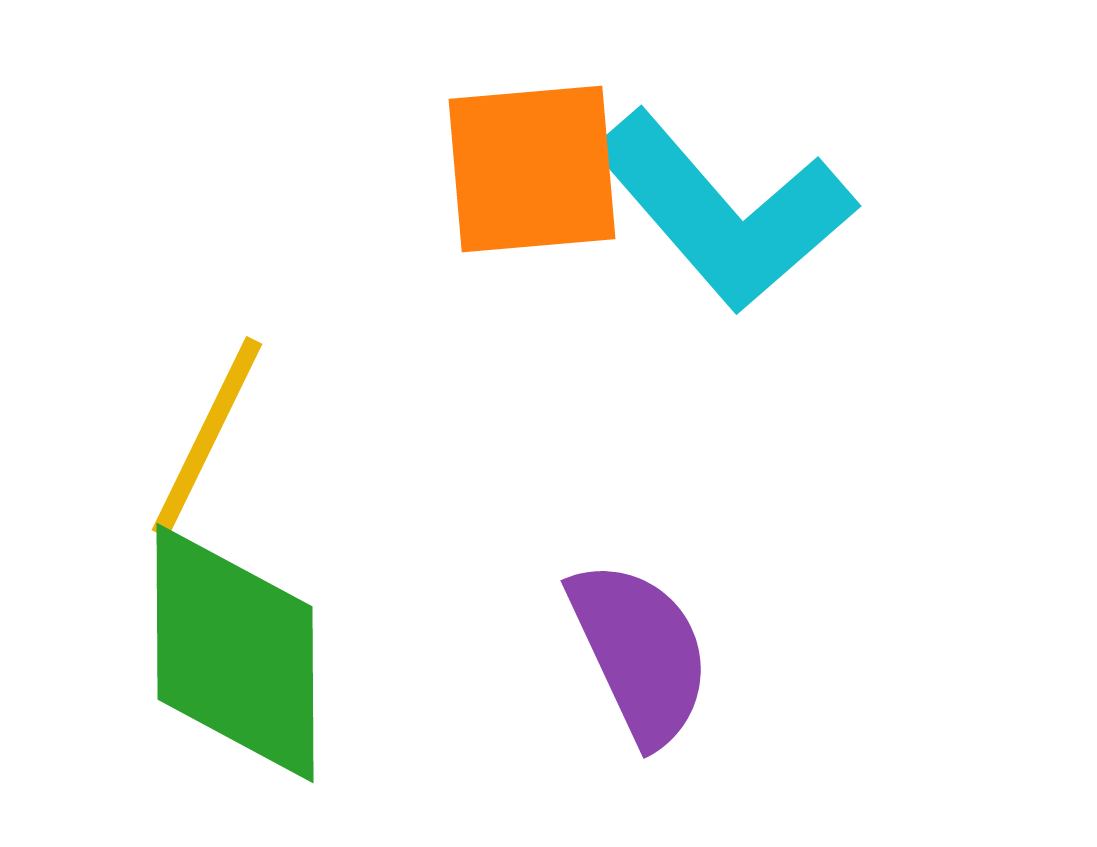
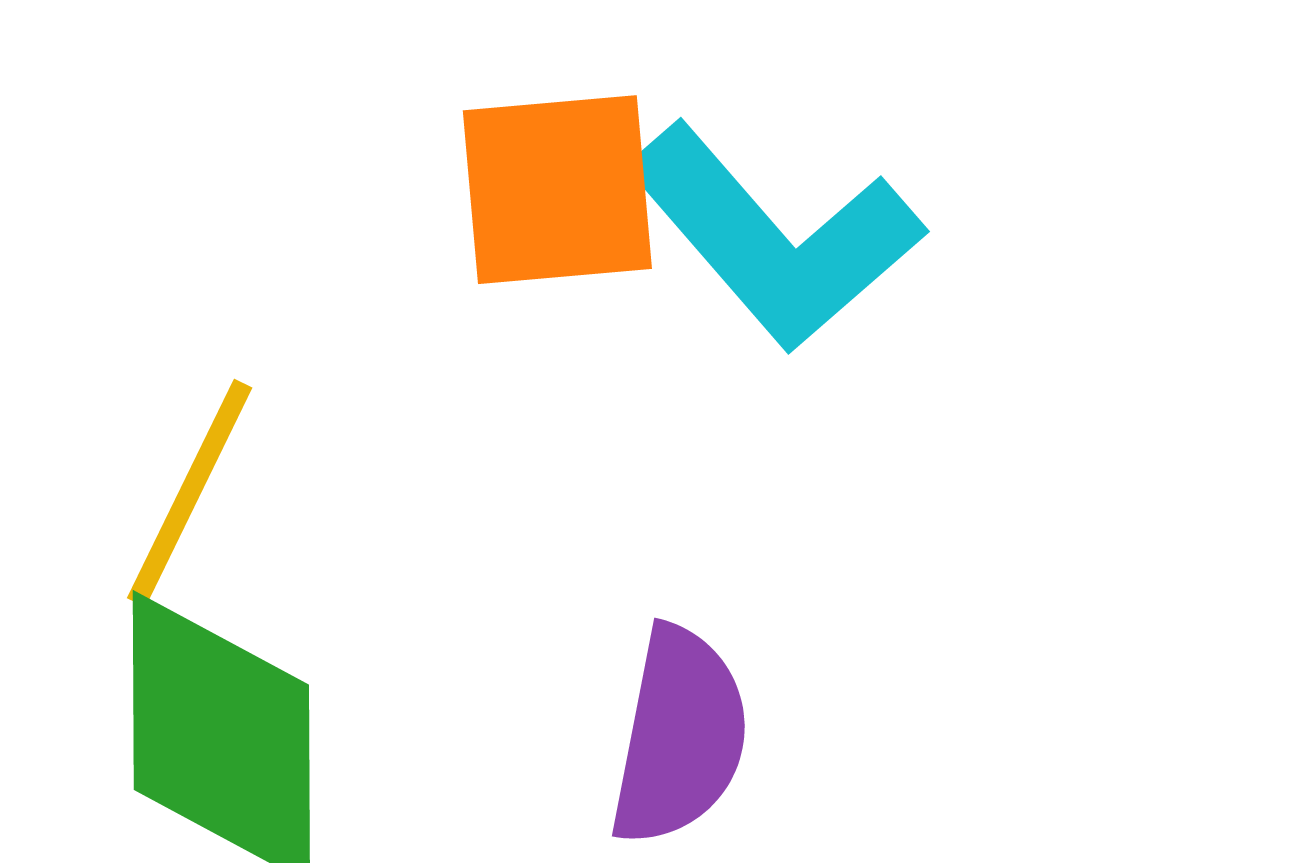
purple semicircle: (640, 652) -> (680, 736), turned 36

